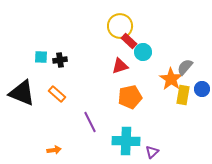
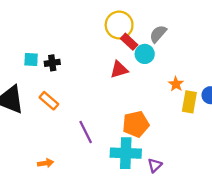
gray semicircle: (185, 67) -> (158, 34), moved
orange star: (171, 79) -> (176, 84), size x0.6
orange pentagon: (130, 97) -> (136, 124), moved

